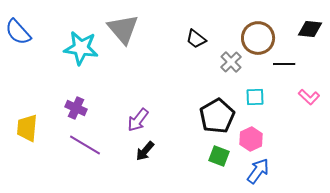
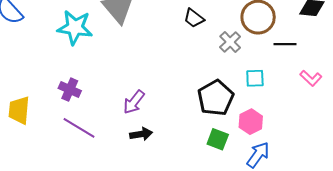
black arrow: (145, 151) -> (141, 134), turned -140

